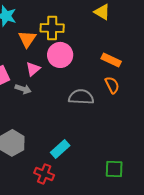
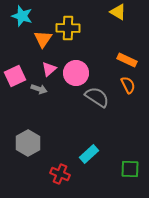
pink circle: (60, 55) -> (76, 73), moved
gray semicircle: (81, 97) -> (97, 97), turned 30
cyan rectangle: (60, 149) -> (89, 154), moved

